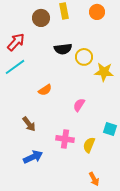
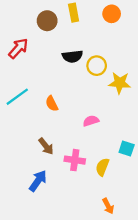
cyan line: (15, 67) -> (17, 97), moved
orange semicircle: (45, 90) -> (52, 104), turned 96
pink semicircle: (79, 105) -> (91, 121), turned 40
brown arrow: (29, 124) -> (46, 146), moved
blue arrow: (33, 157) -> (38, 181), turned -30

